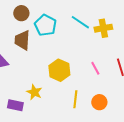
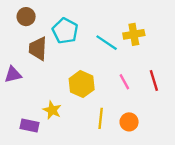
brown circle: (21, 13) -> (26, 17), moved
cyan line: (80, 22) -> (107, 43), moved

